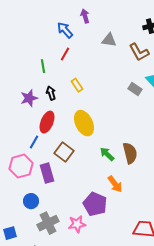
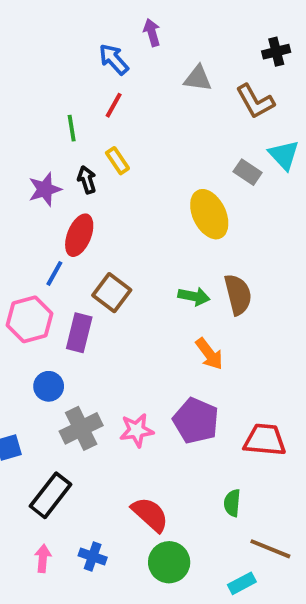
yellow rectangle: (77, 85) -> (117, 161), moved
yellow ellipse: (84, 123) -> (209, 214), moved
green arrow: (107, 154) -> (194, 296), turned 147
purple rectangle: (47, 173) -> (79, 333), turned 30
purple pentagon: (95, 204) -> (196, 421), moved

